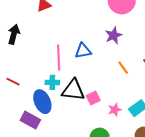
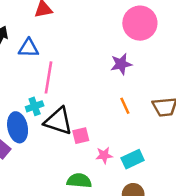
blue triangle: (83, 51) -> (29, 48), moved
cyan cross: (52, 82) -> (35, 106), turned -32

